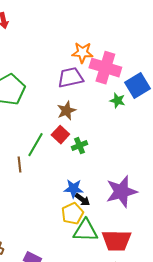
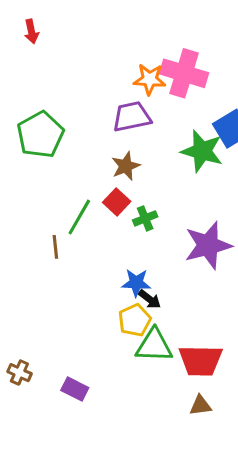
pink cross: (105, 68) -> (184, 73), moved
green star: (117, 101) -> (202, 151), size x1.8
purple star: (121, 192) -> (208, 245), moved

